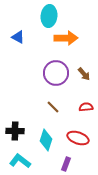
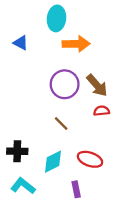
brown arrow: (84, 74) -> (97, 85), size x1.5
red semicircle: (86, 107) -> (102, 111), moved
cyan diamond: (46, 140) -> (53, 162), turned 45
purple rectangle: (66, 164) -> (76, 189), turned -32

